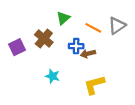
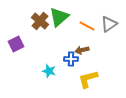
green triangle: (63, 18) -> (59, 17), size x1.5
brown cross: (44, 39) -> (40, 21), moved
blue cross: (76, 46) -> (71, 59), moved

